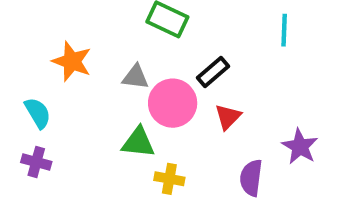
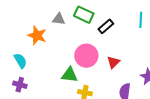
black rectangle: (213, 72) -> (106, 26), moved
gray triangle: (135, 77) -> (59, 19), moved

